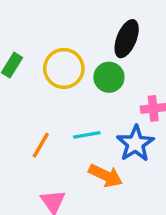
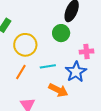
yellow circle: (64, 68) -> (25, 45), moved

